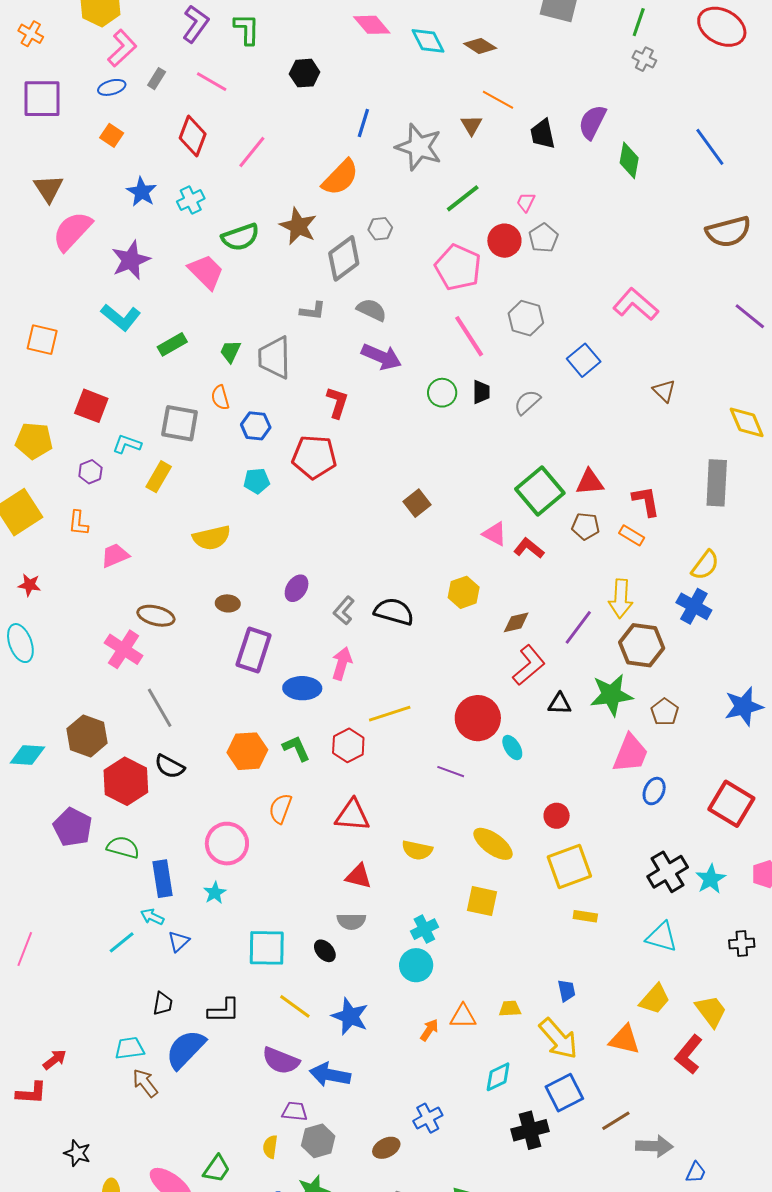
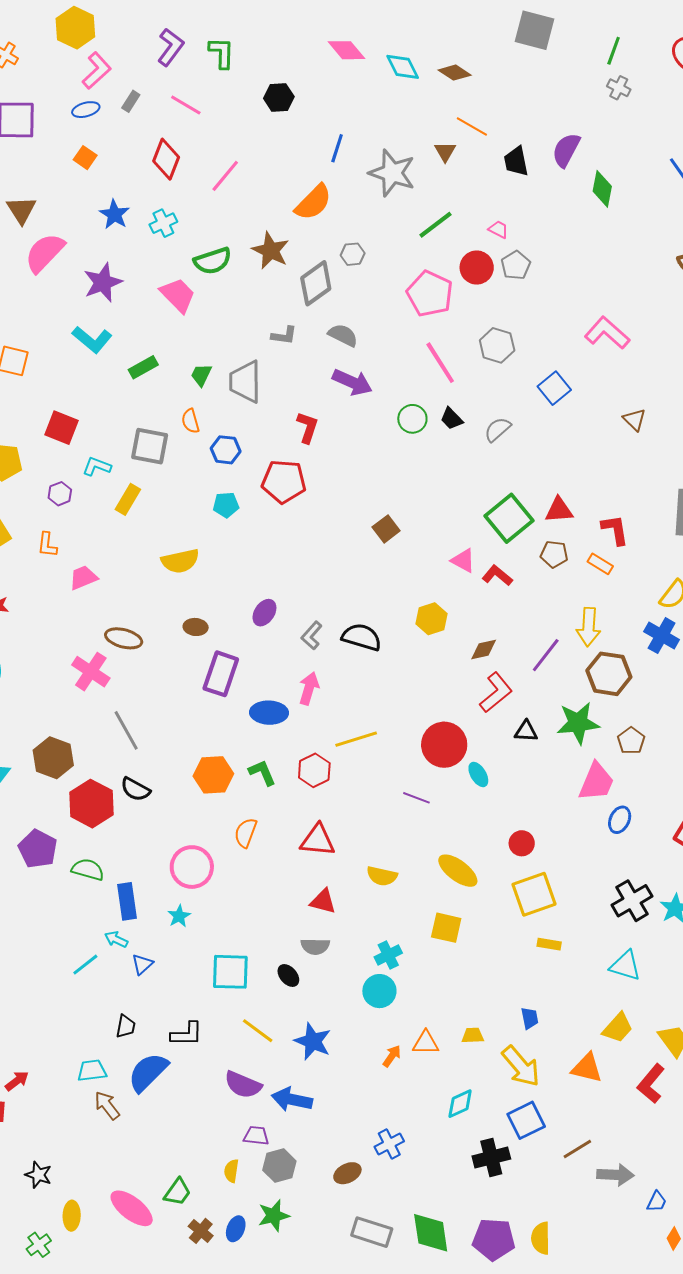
pink trapezoid: (526, 202) -> (498, 229), turned 90
black trapezoid: (481, 392) -> (451, 419), turned 135

